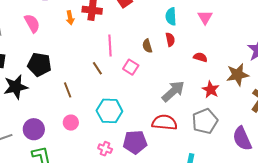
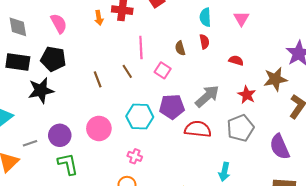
black pentagon: (39, 64) -> (53, 59), moved
brown line: (68, 90) -> (98, 79), moved
pink circle: (71, 123) -> (99, 128), size x1.5
purple pentagon: (135, 142) -> (172, 107), moved

